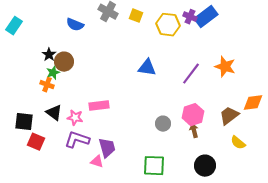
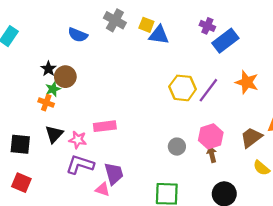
blue rectangle: (206, 17) -> (225, 41), moved
yellow hexagon: (168, 25) -> (183, 88), moved
blue triangle: (147, 68) -> (159, 35), moved
black triangle: (54, 113) -> (54, 134), turned 36
red square: (36, 142) -> (21, 183), moved

